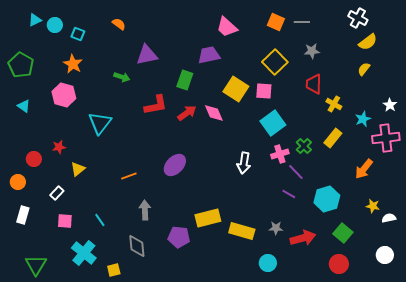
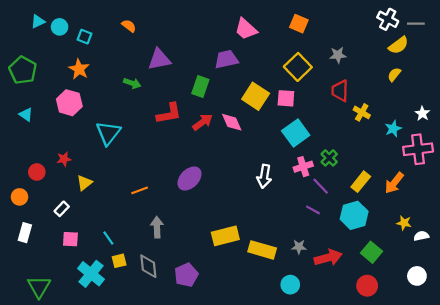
gray line: (302, 22) -> (416, 24), moved
yellow rectangle: (333, 138) -> (361, 182), moved
purple pentagon: (179, 237) -> (186, 275), moved, turned -30
yellow square: (114, 270) -> (119, 261), moved

